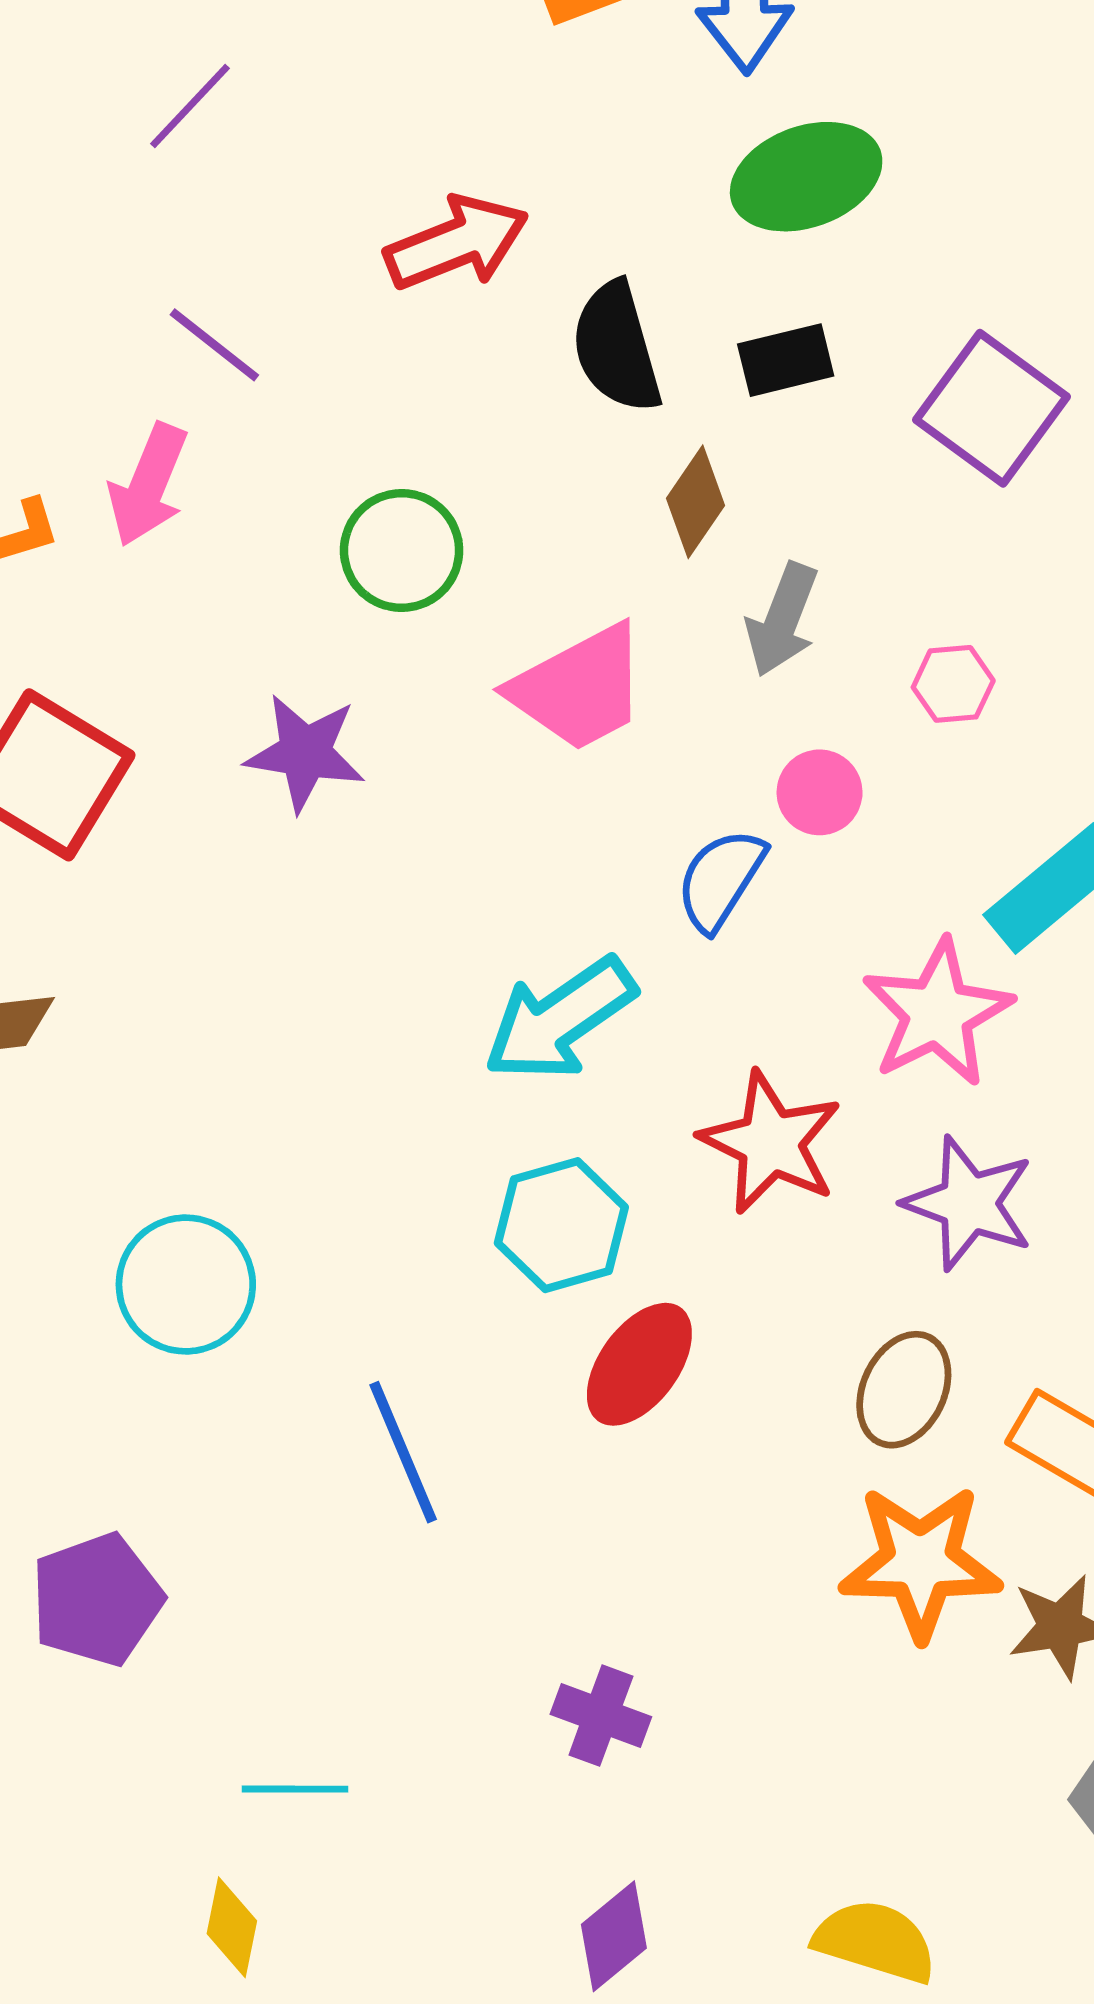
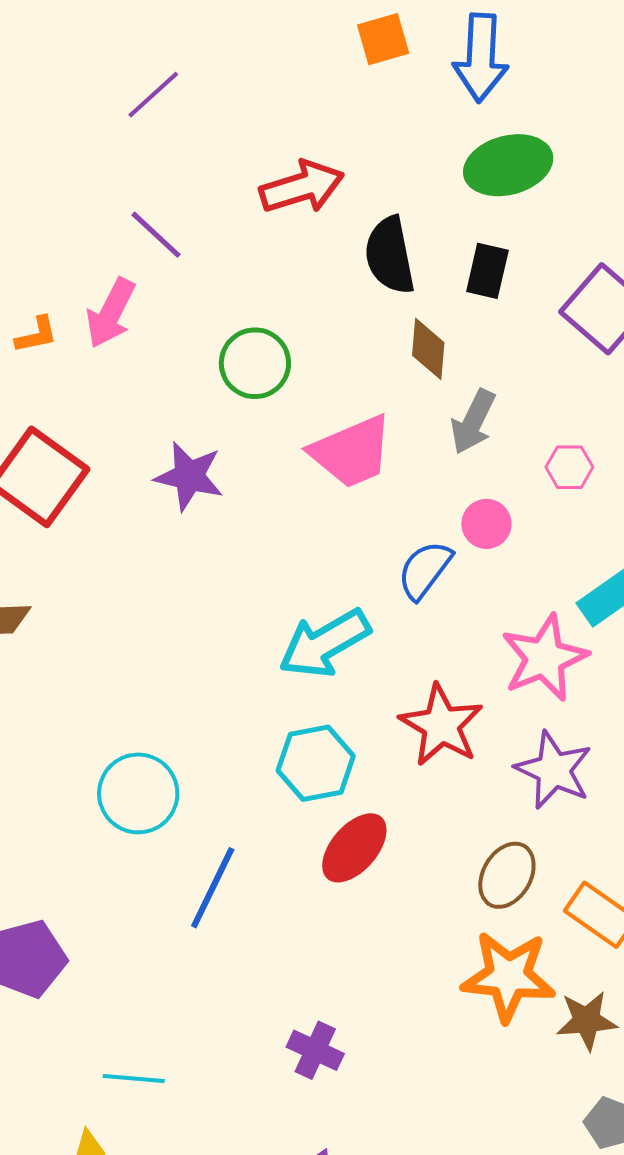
black rectangle: (786, 360) -> (487, 271), turned -68
brown diamond: (695, 502) -> (428, 349), turned -34
cyan circle: (186, 1285) -> (138, 793), moved
blue line: (403, 1452) -> (213, 888), turned 44

